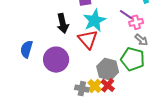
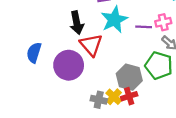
purple line: (126, 15) -> (144, 27), moved, turned -32
red triangle: (88, 39) -> (91, 45), moved
red cross: (108, 85) -> (129, 96), turned 32

